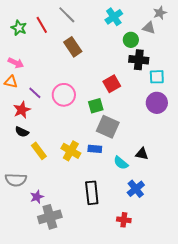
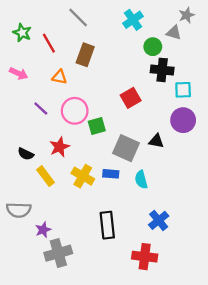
red line: (42, 25) -> (49, 43), moved
brown rectangle: (73, 47) -> (85, 55), turned 54
orange triangle: (11, 82) -> (59, 77), moved
green square: (96, 106) -> (97, 126), moved
red star: (22, 110) -> (59, 147), moved
black triangle: (142, 154) -> (156, 141), moved
cyan semicircle: (121, 163) -> (141, 180), moved, turned 35
red cross: (124, 220) -> (145, 257), size x1.5

